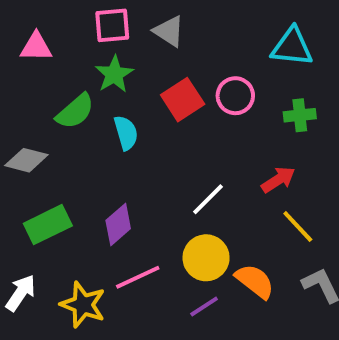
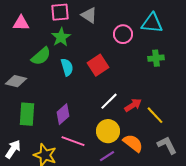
pink circle: (235, 96) -> (123, 34), moved
red square: (183, 100) -> (98, 65), moved
red arrow: (278, 180) -> (133, 105), moved
green rectangle: (48, 225) -> (27, 114), turned -60
pink line: (138, 277) -> (73, 141), turned 45

